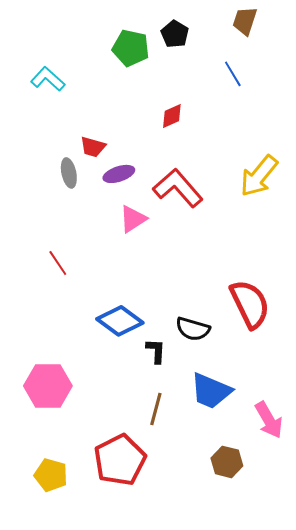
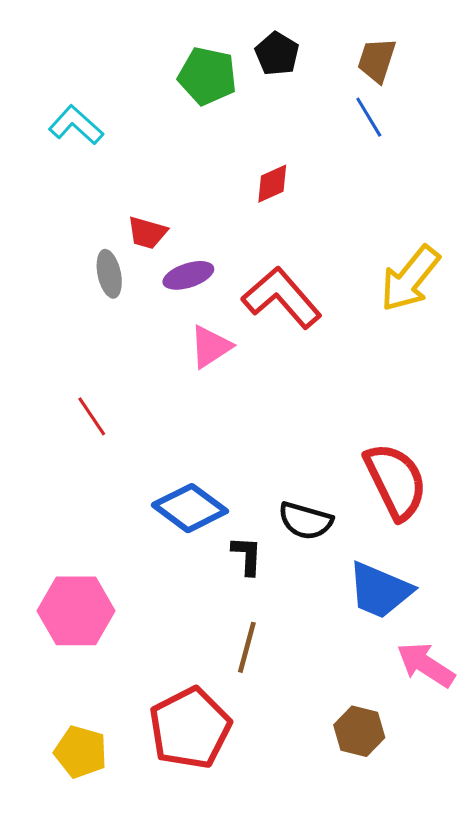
brown trapezoid: (245, 21) -> (377, 60), moved
blue trapezoid: (211, 391) -> (380, 590), moved
pink arrow: (269, 420) -> (426, 665), turned 153

